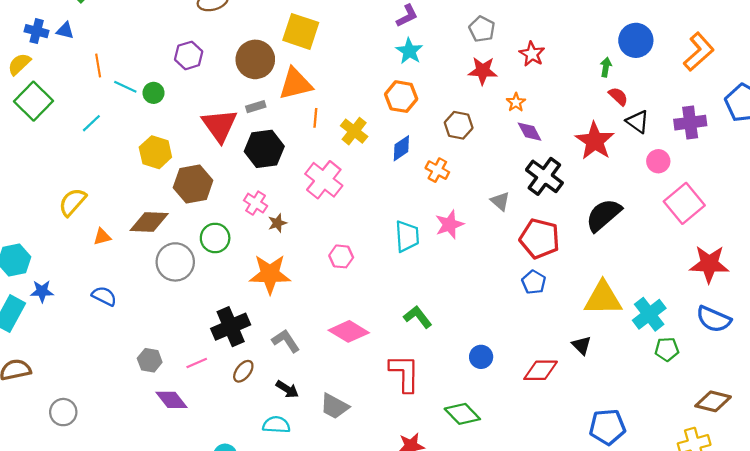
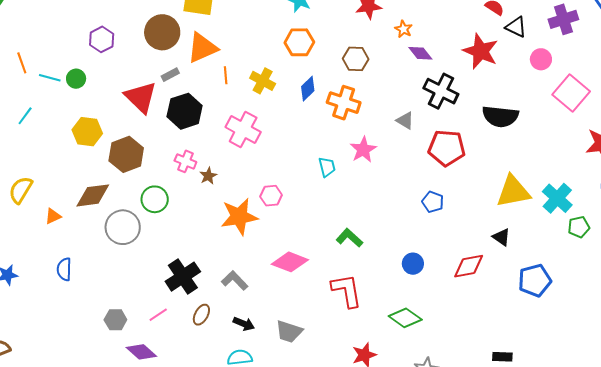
orange cross: (437, 170) -> (344, 103), size x1.5
black semicircle: (604, 215) -> (500, 116), turned -123
cyan trapezoid: (407, 236) -> (327, 167), size x0.7
orange star: (270, 274) -> (239, 217), moved
blue pentagon: (534, 282) -> (433, 202), moved
blue semicircle: (104, 296) -> (64, 269), turned -105
blue pentagon: (607, 427) -> (535, 281), moved

